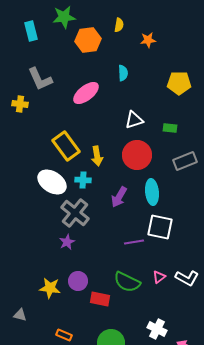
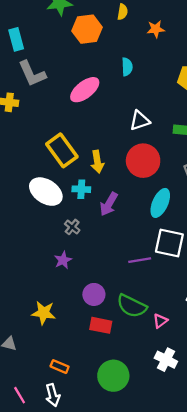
cyan rectangle: (31, 31) -> (16, 39), moved
cyan ellipse: (152, 192) -> (160, 203), turned 30
purple arrow: (119, 197) -> (109, 204), moved
gray cross: (75, 213) -> (72, 227), size x0.5
pink triangle: (159, 277) -> (160, 321), moved
purple circle: (78, 281) -> (94, 294), moved

